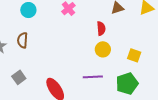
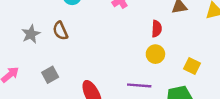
brown semicircle: (22, 40) -> (60, 31), turned -35

